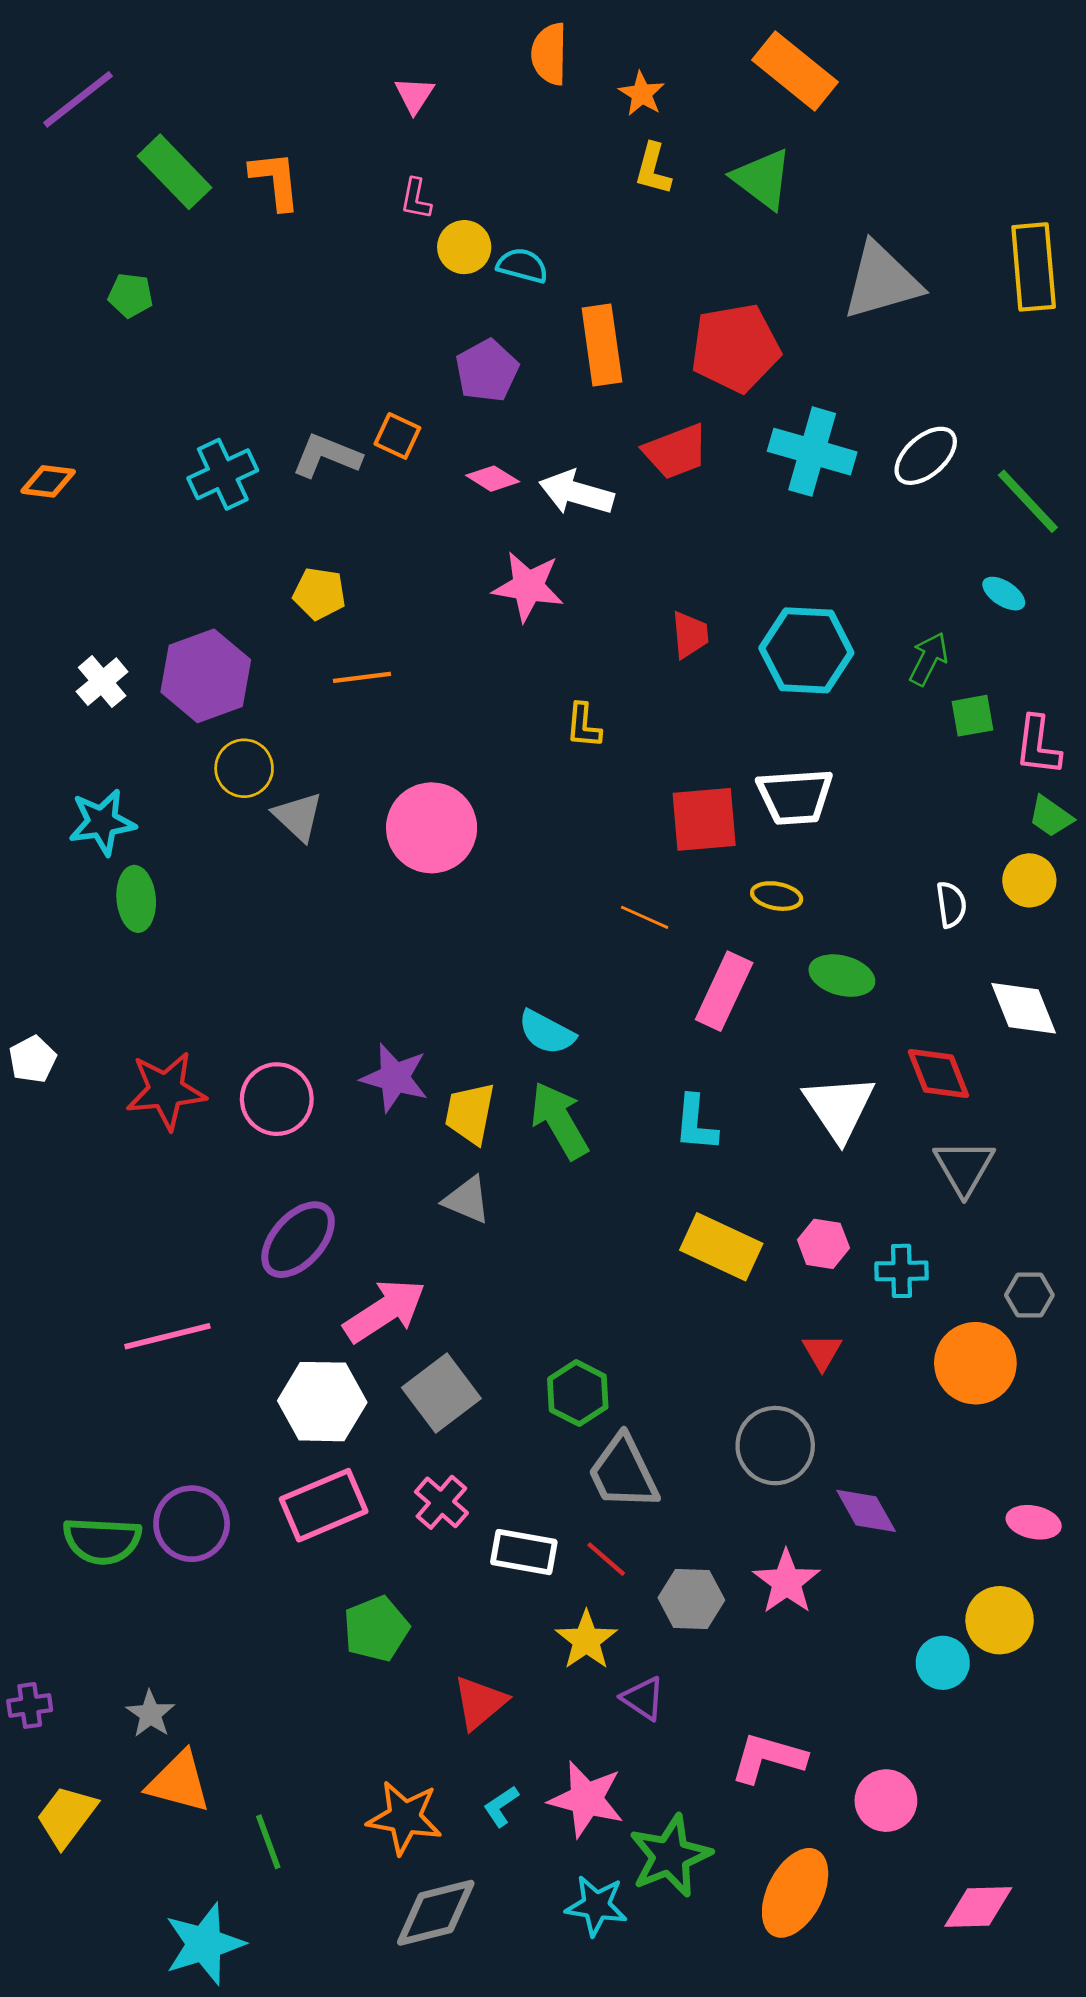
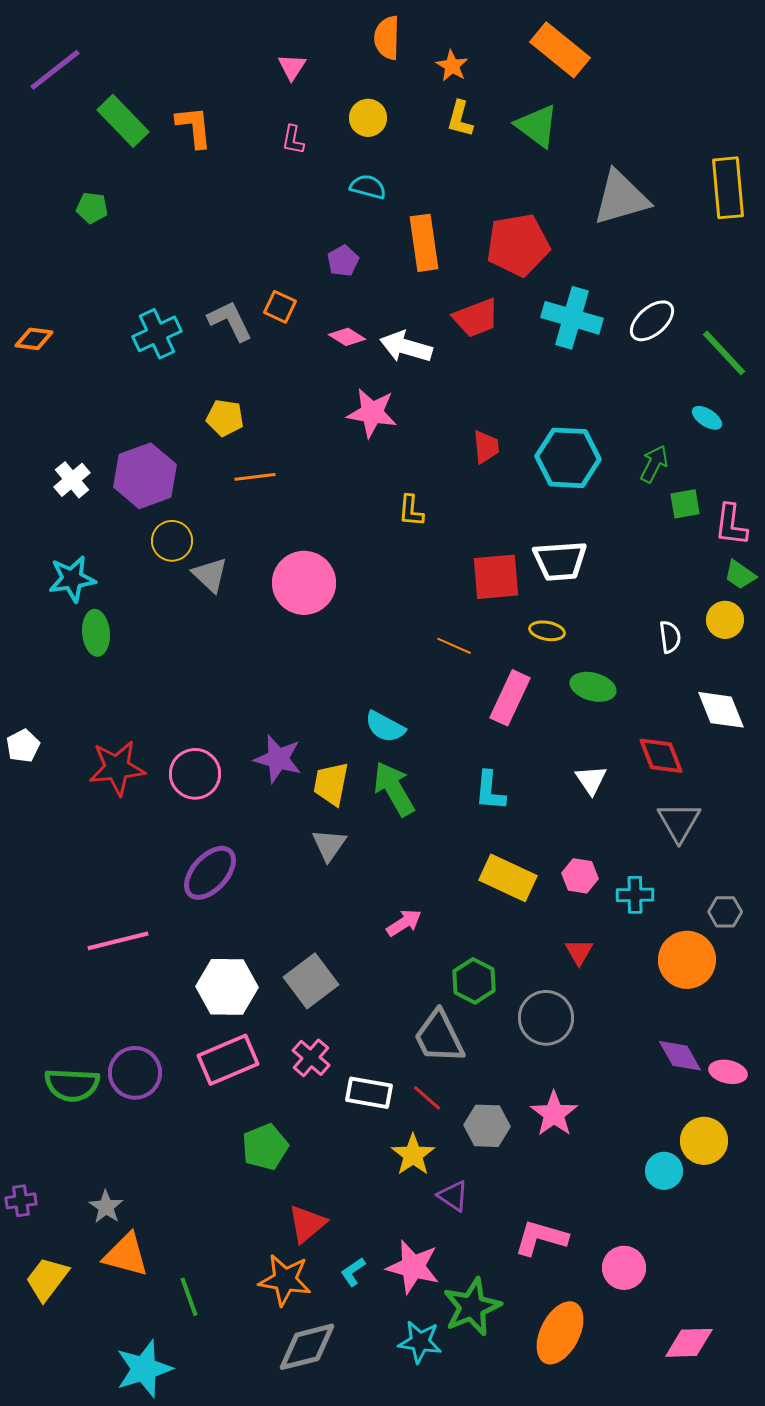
yellow circle: (464, 247) -> (368, 118), moved
purple pentagon: (487, 371) -> (343, 261), size x0.7
gray L-shape: (326, 456) -> (230, 321), turned 42
white triangle: (839, 1108) -> (591, 780), size x0.6
gray triangle: (467, 1200) -> (329, 845), turned 42
pink arrow: (385, 1311) -> (404, 923), moved, size x0.6
green hexagon: (578, 1393) -> (474, 981), moved
purple diamond: (866, 1511) -> (680, 1056), moved
red triangle: (480, 1703) -> (307, 1224), moved

